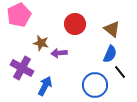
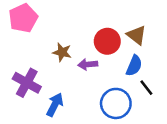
red circle: (75, 24) -> (107, 41), moved
brown star: (41, 43) -> (62, 52), moved
purple arrow: (59, 53) -> (88, 64), moved

